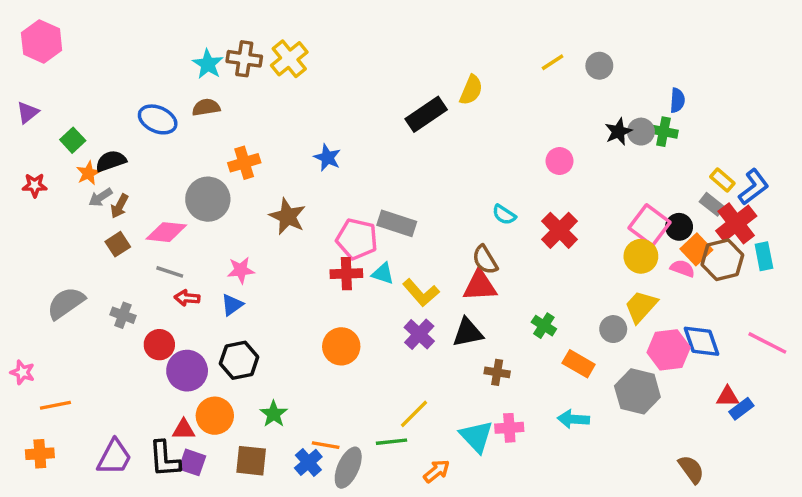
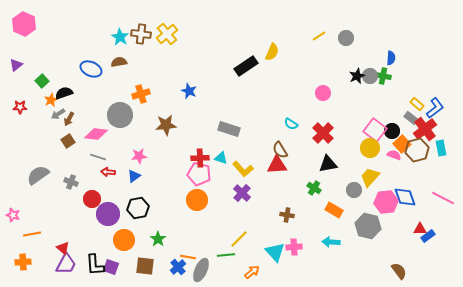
brown star: (288, 216) -> (166, 125), turned -30
pink pentagon: (357, 239) -> (199, 174), moved
black triangle: (468, 333) -> (328, 164), moved
red triangle: (184, 430) -> (63, 248), moved, turned 40

